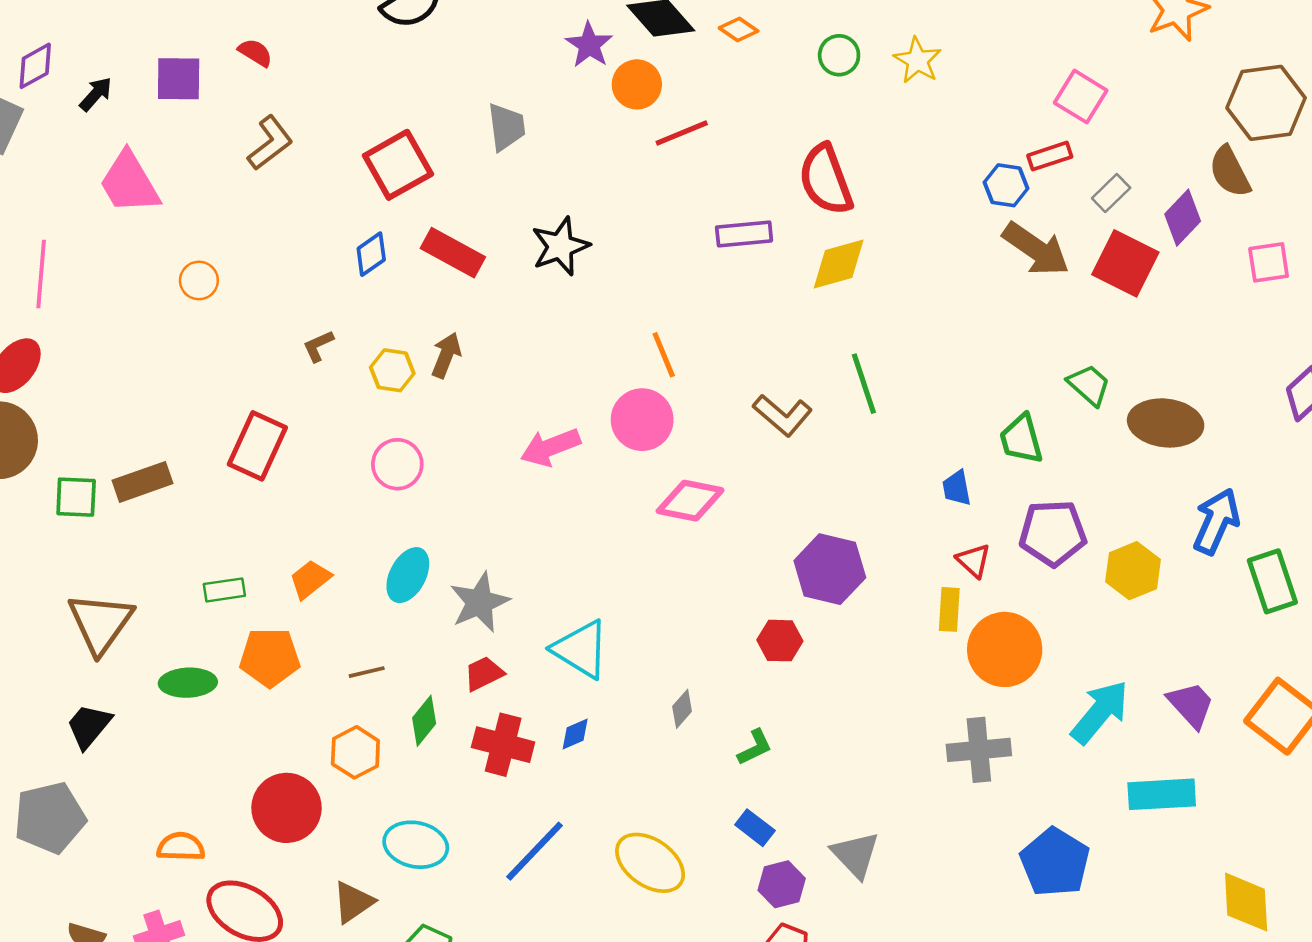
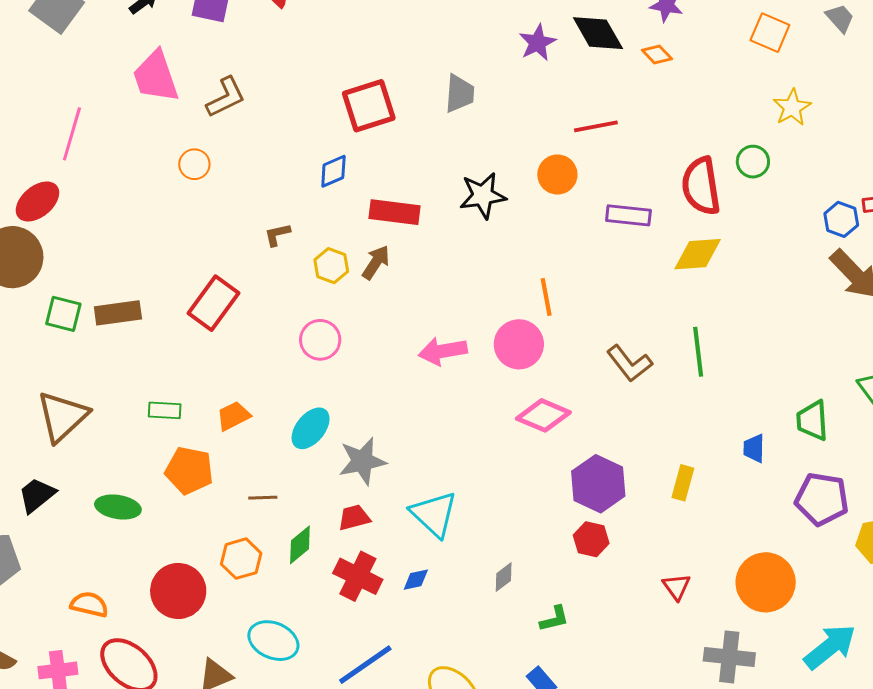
green circle: (839, 55) -> (753, 162), moved
orange circle: (637, 84) -> (557, 175), moved
brown L-shape: (270, 143) -> (226, 97), moved
red rectangle: (453, 253) -> (394, 212), moved, turned -33
red triangle: (974, 561) -> (677, 587), moved
purple hexagon: (830, 569) -> (598, 484), moved
yellow rectangle: (949, 609) -> (683, 483), moved
green ellipse: (188, 683) -> (118, 507), moved

